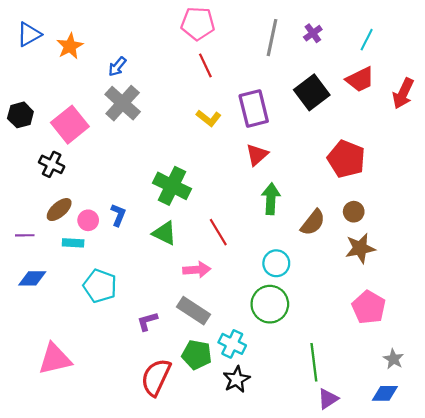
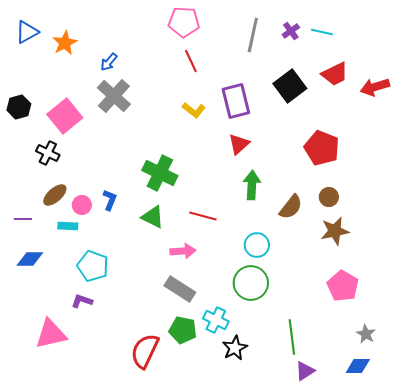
cyan line: (367, 40) -> (322, 32), moved, turned 75
red arrow: (403, 93) -> (375, 87), turned 48
red line: (218, 232) -> (203, 216), turned -44
purple L-shape: (147, 321) -> (82, 301), moved, turned 35
black star: (237, 379) -> (235, 348), moved

